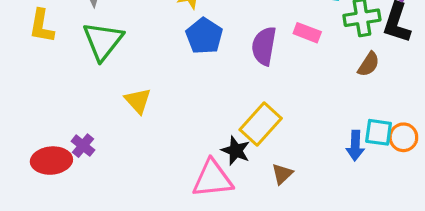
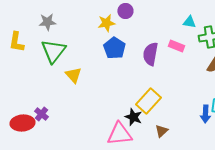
yellow triangle: (138, 101) -> (73, 75), moved

